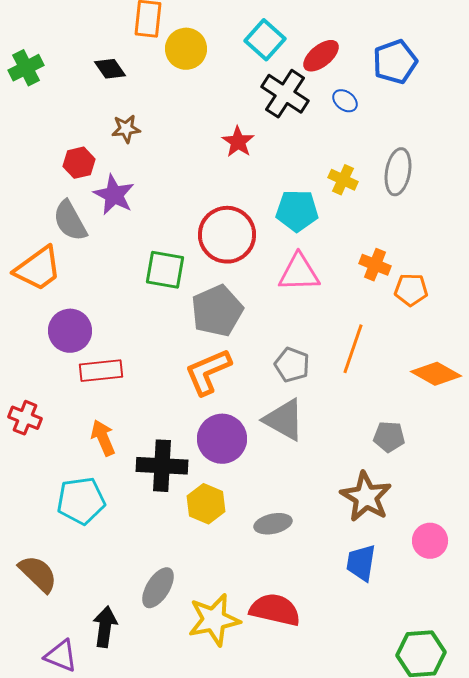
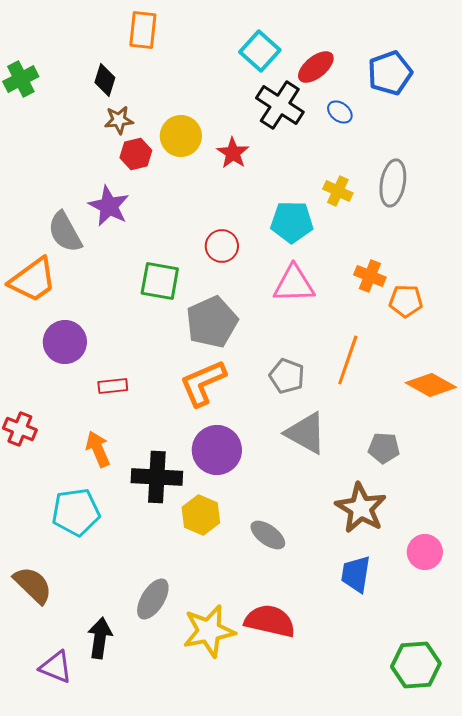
yellow circle: (186, 49) -> (181, 136), moved
black diamond: (110, 69) -> (105, 80), turned 52
brown star: (126, 129) -> (119, 120), moved
red hexagon: (79, 163) -> (136, 154), moved
red circle: (227, 235) -> (222, 246), size x0.6
red rectangle: (101, 371) -> (113, 386), moved, size x0.7
gray triangle: (284, 420) -> (306, 433), moved
gray ellipse: (273, 524) -> (268, 535), turned 48

